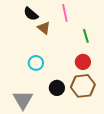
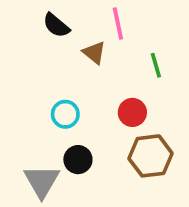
brown triangle: (44, 28) -> (94, 53), moved
red circle: (83, 62) -> (132, 112), moved
black circle: (57, 88) -> (78, 160), moved

